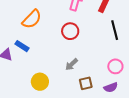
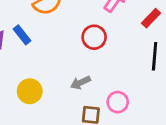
pink circle: (115, 66) -> (118, 102), moved

